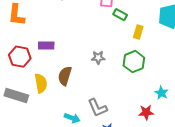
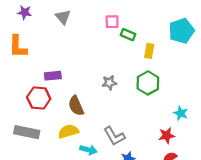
red hexagon: (20, 57) -> (39, 98), moved
brown semicircle: (65, 76) -> (76, 106), turned -36
yellow semicircle: (41, 83) -> (68, 131), moved, turned -90

